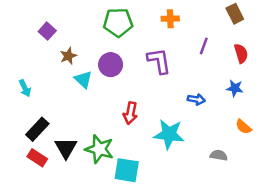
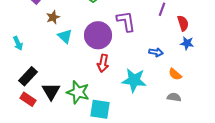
red semicircle: (241, 53) -> (183, 23), moved
purple circle: (111, 65) -> (98, 35), moved, size x1.4
orange semicircle: (244, 127) -> (175, 74), moved

